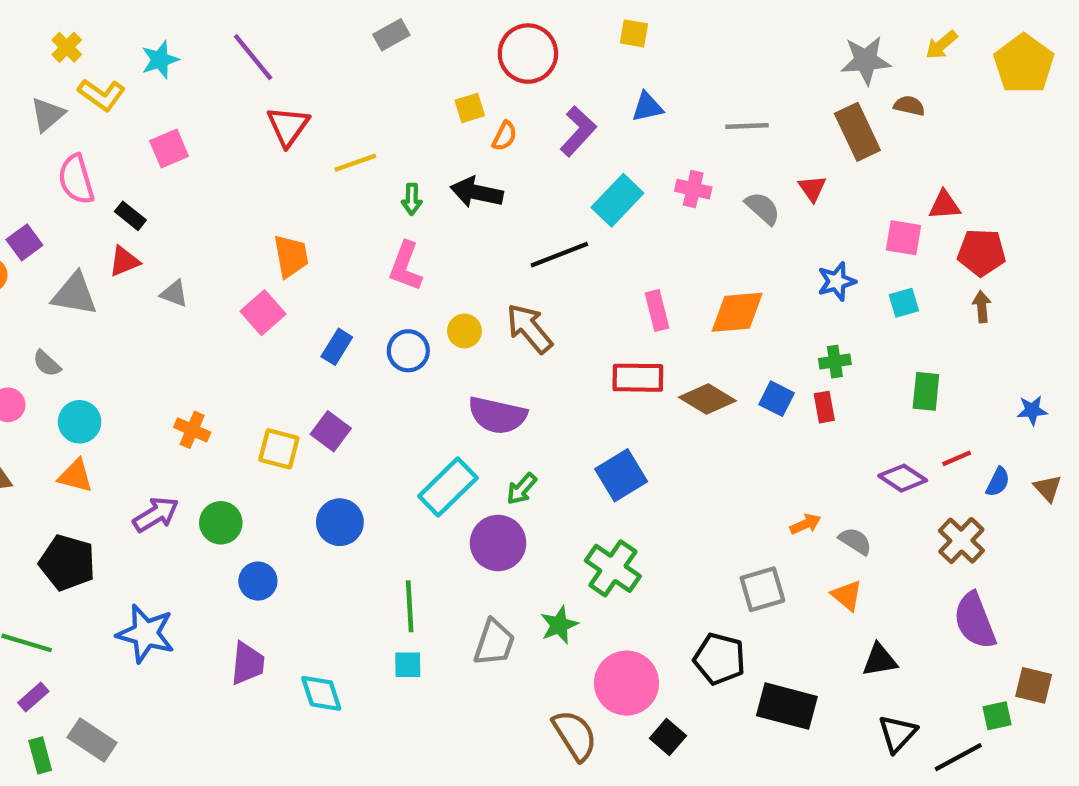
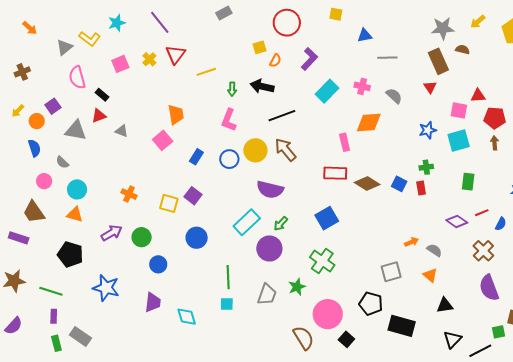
yellow cross: (67, 47) -> (149, 59), moved
blue triangle: (647, 107) -> (365, 35), moved
red triangle: (812, 188) -> (430, 87), moved
black line: (559, 255) -> (282, 116), moved
cyan square: (904, 303) -> (459, 140), size x1.6
orange diamond: (737, 312) -> (369, 123), moved
yellow circle: (464, 331) -> (255, 150), size x1.5
purple rectangle: (33, 697) -> (54, 316), turned -48

